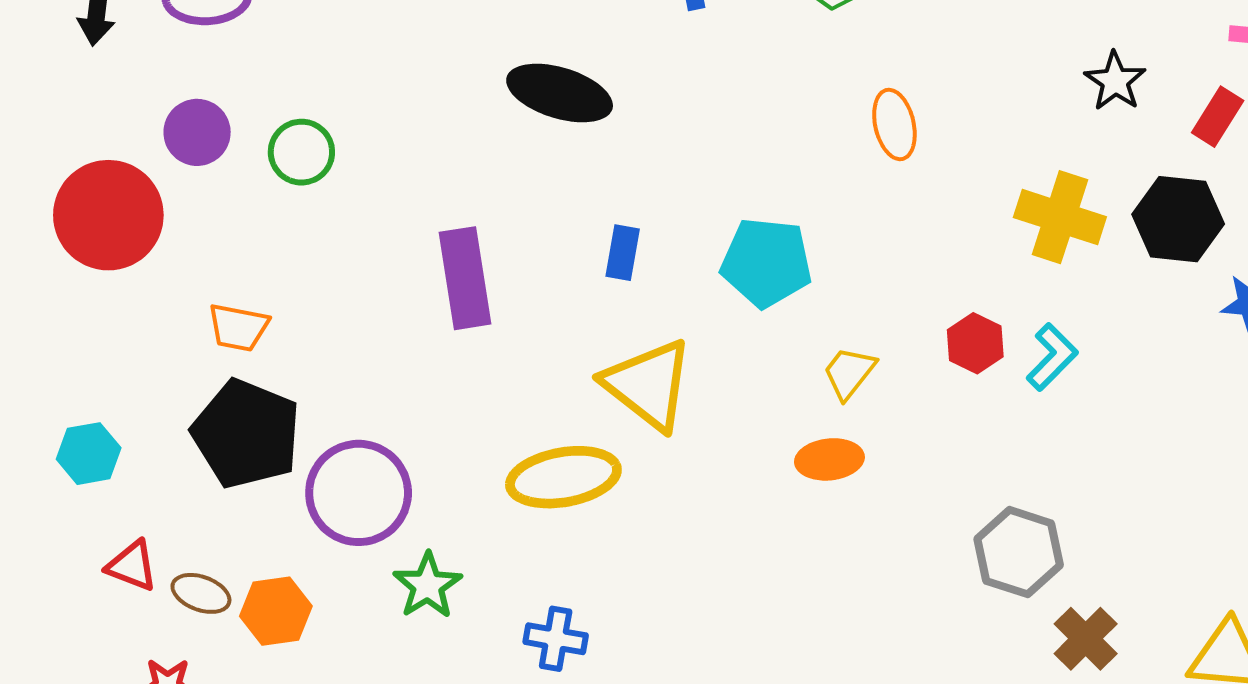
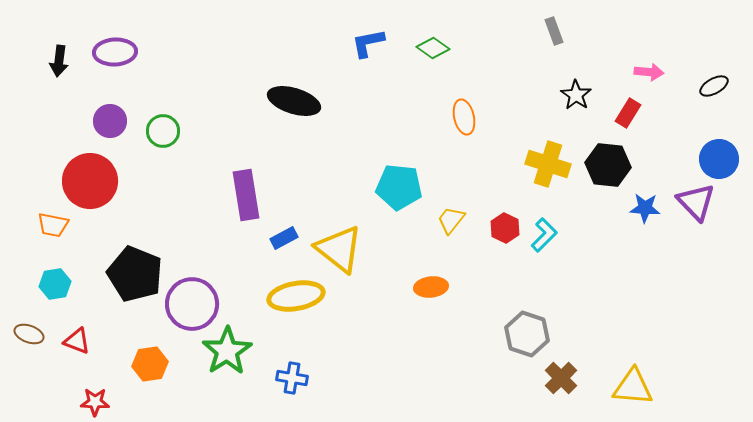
red circle: (108, 215) -> (90, 181), moved
blue rectangle: (623, 253) -> (284, 238), moved, turned 52
orange trapezoid: (238, 327) -> (53, 225), moved
yellow trapezoid: (849, 373) -> (451, 220), moved
green star: (428, 586) -> (227, 351), size x1.4
brown ellipse: (201, 593) -> (29, 334), moved

